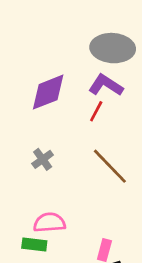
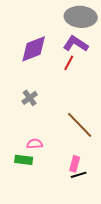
brown line: (110, 166) -> (80, 125), moved
pink semicircle: (49, 223) -> (35, 144), size x0.7

